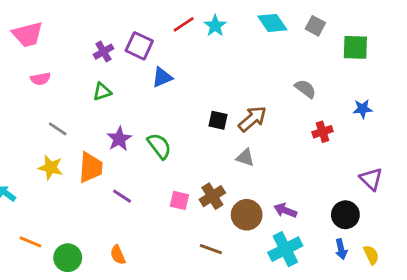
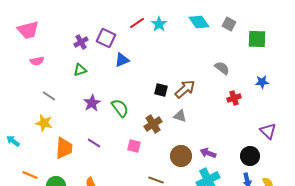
orange trapezoid: (91, 168) -> (64, 148), moved
brown cross: (212, 196) -> (153, 124), moved

